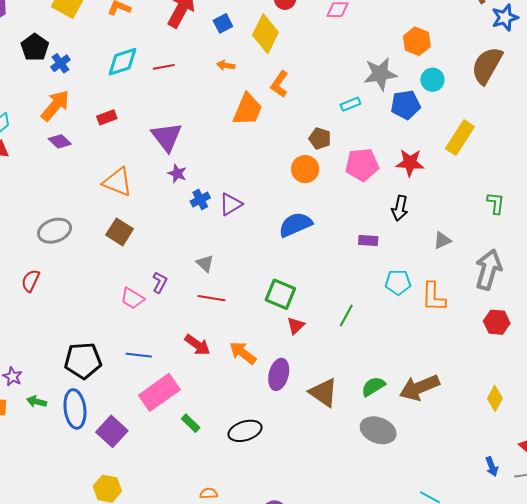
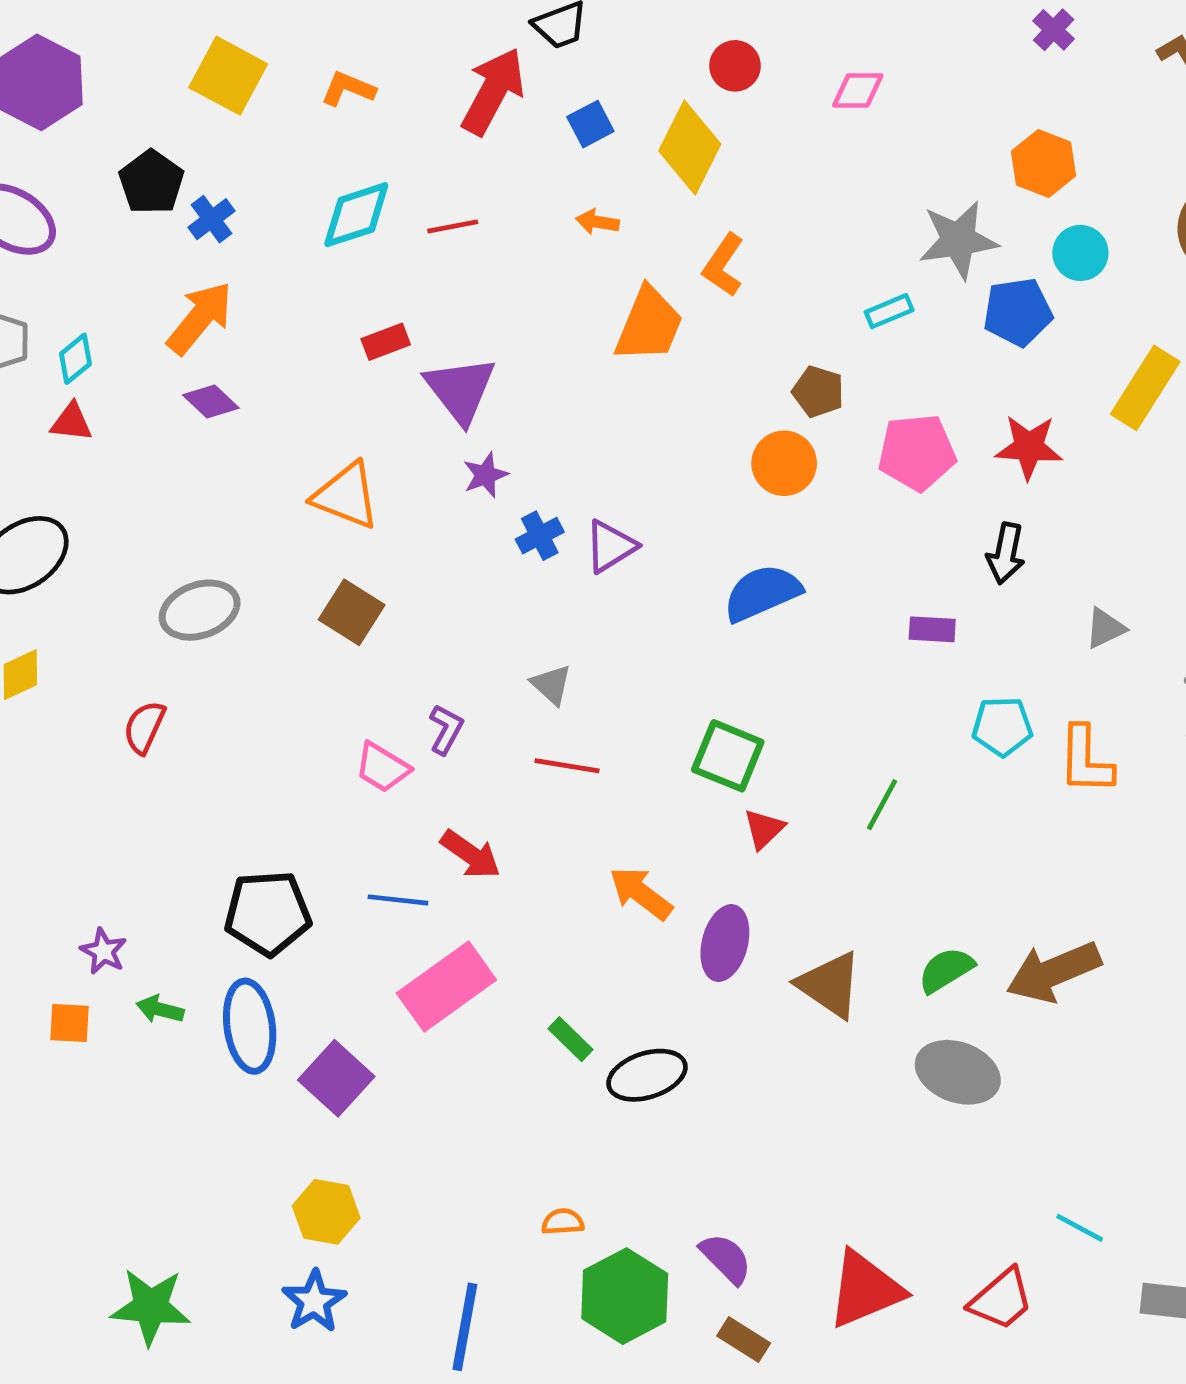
red rectangle: (107, 117) -> (386, 342), moved
purple star: (177, 173) -> (485, 475), turned 30
red arrow: (197, 345) -> (471, 854), moved
green rectangle: (191, 423) -> (570, 1039), moved

